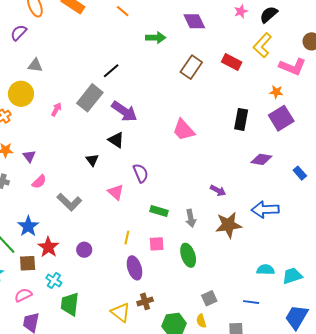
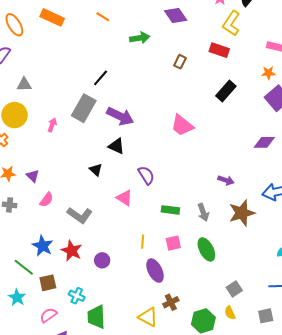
yellow L-shape: (262, 45) -> (231, 23), moved
brown rectangle: (191, 67) -> (180, 62), size x0.6
black rectangle: (241, 119) -> (226, 91), moved, turned 40
red star: (48, 247) -> (72, 251), moved

